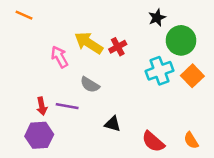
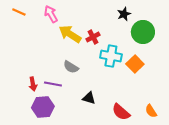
pink arrow: (59, 57) -> (51, 14), moved
cyan cross: (159, 71) -> (111, 56), moved, turned 30
orange square: (192, 76) -> (135, 64), moved
purple hexagon: (39, 135) -> (43, 107), moved

